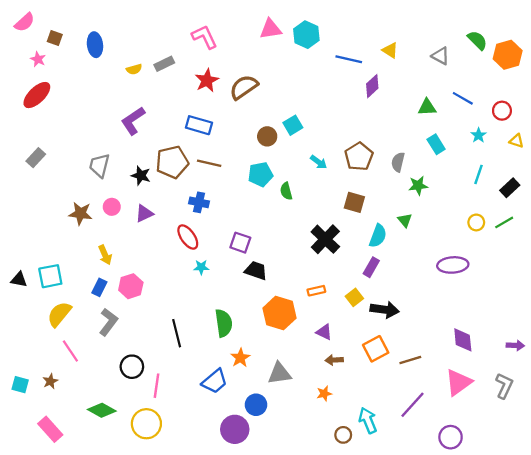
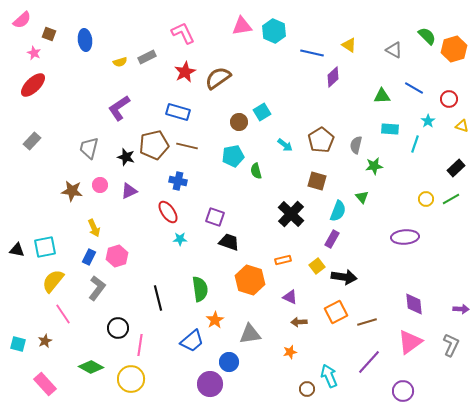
cyan rectangle: (436, 144) -> (390, 129), turned -54
cyan line: (478, 174) -> (415, 144), moved

